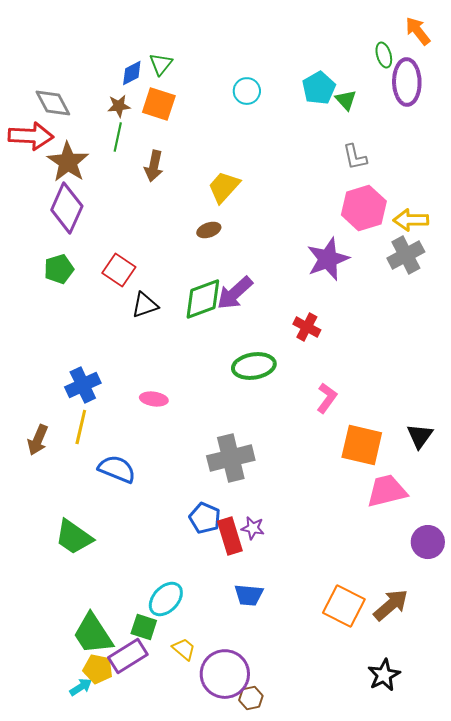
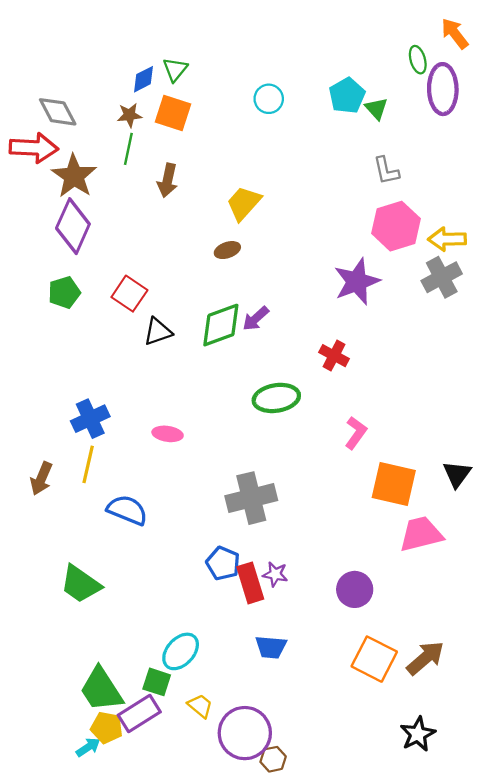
purple arrow: (235, 293) -> (256, 319), size x0.7
purple circle: (428, 542) -> (355, 589), moved

